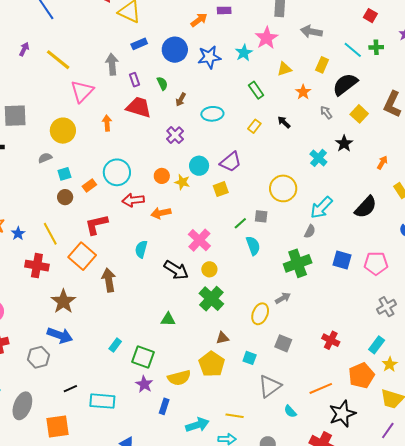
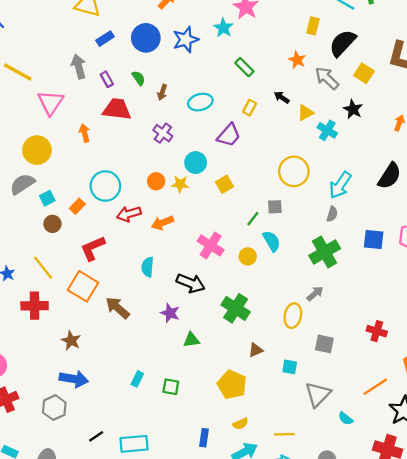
yellow triangle: (284, 69) -> (306, 113), moved
gray arrow: (326, 112) -> (327, 78), size x1.6
gray semicircle: (45, 158) -> (22, 184), size x1.6
purple trapezoid: (231, 162) -> (229, 135), moved
yellow circle: (209, 269) -> (248, 256), moved
brown arrow: (109, 280) -> (117, 308), turned -30
brown star: (63, 301) -> (71, 341), size x0.7
green square: (143, 357) -> (171, 387), size x0.7
yellow pentagon: (212, 364) -> (232, 385), moved
yellow semicircle: (179, 378) -> (240, 424), moved, size x0.6
purple star: (144, 384) -> (170, 313), moved

